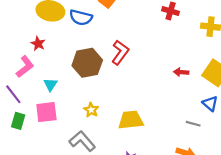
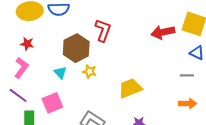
red arrow: (181, 72) -> (163, 32), size x1.6
cyan triangle: (50, 84) -> (60, 73), moved
yellow star: (91, 110) -> (89, 72), moved

